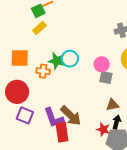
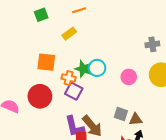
green square: (38, 11) -> (41, 15), moved
gray square: (106, 77) -> (121, 114), moved
purple square: (25, 115) -> (74, 91), moved

